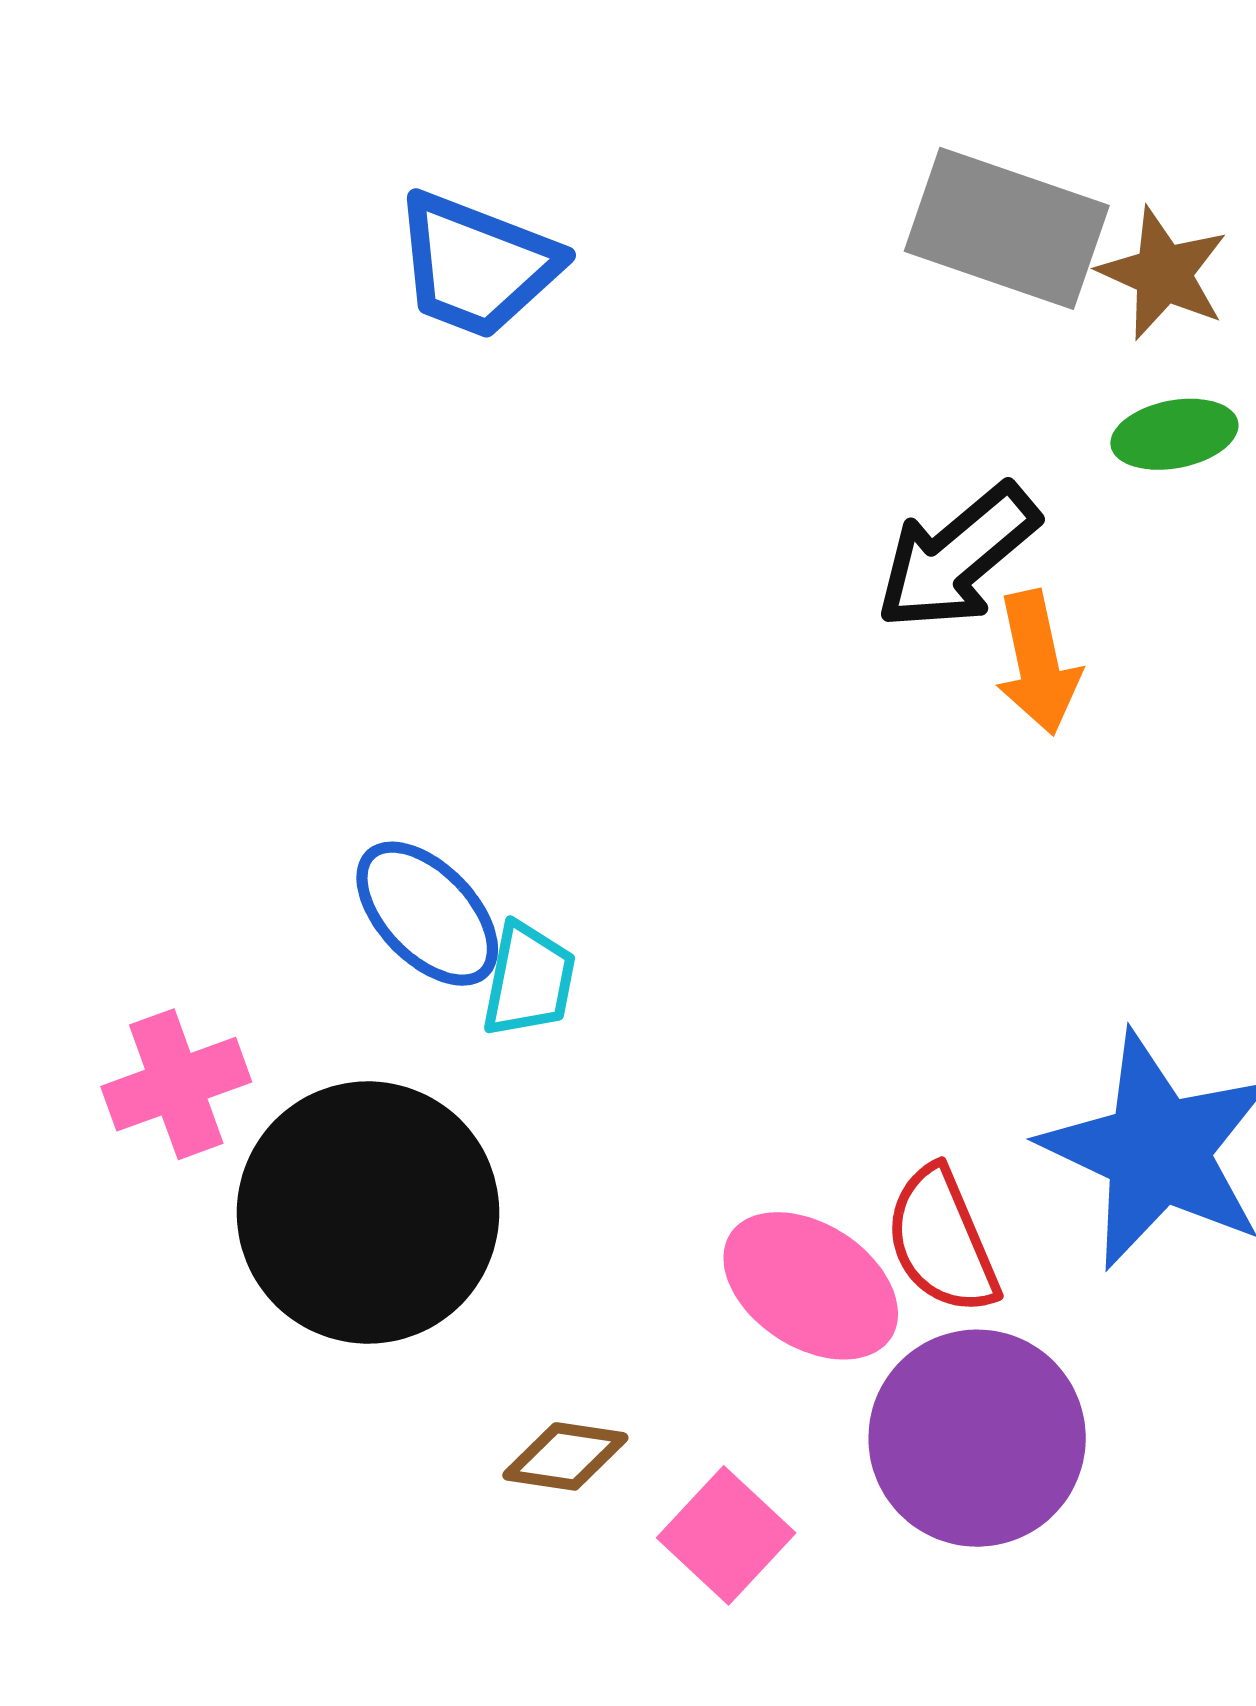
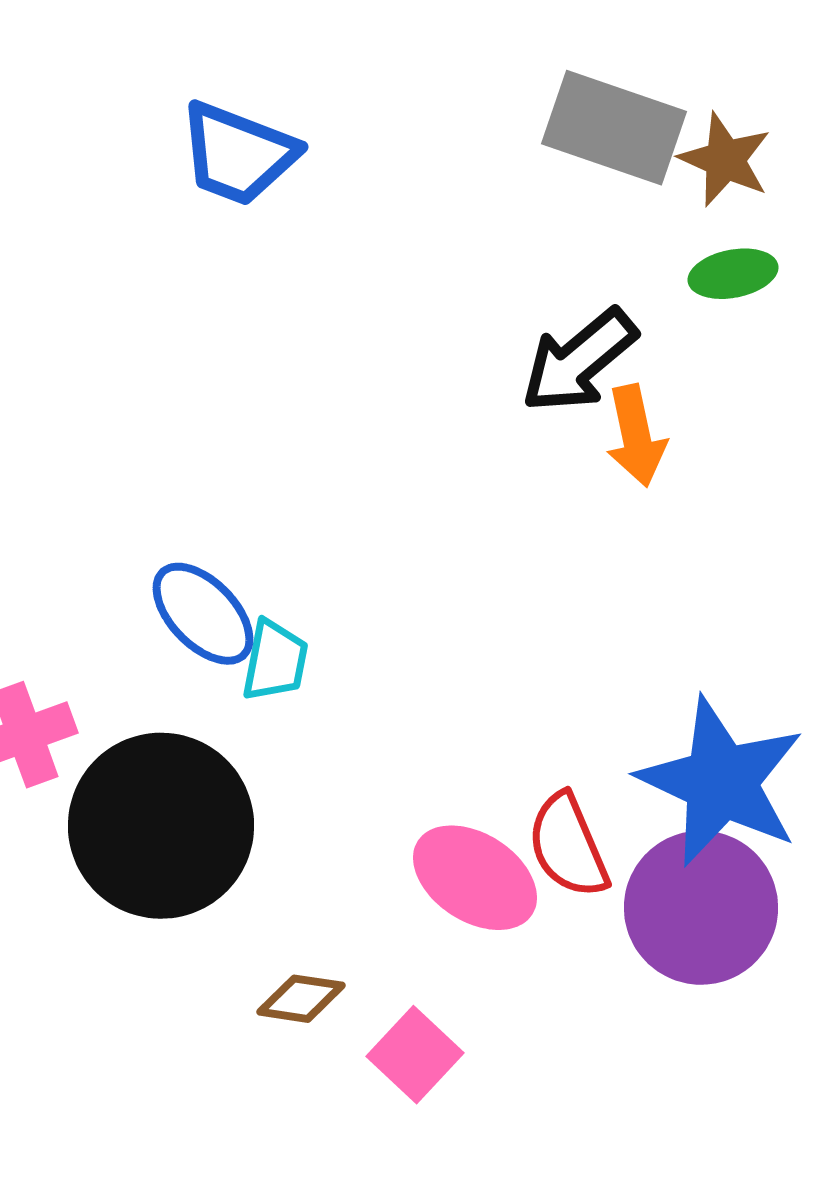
purple circle: (977, 1438) -> (701, 908), moved

